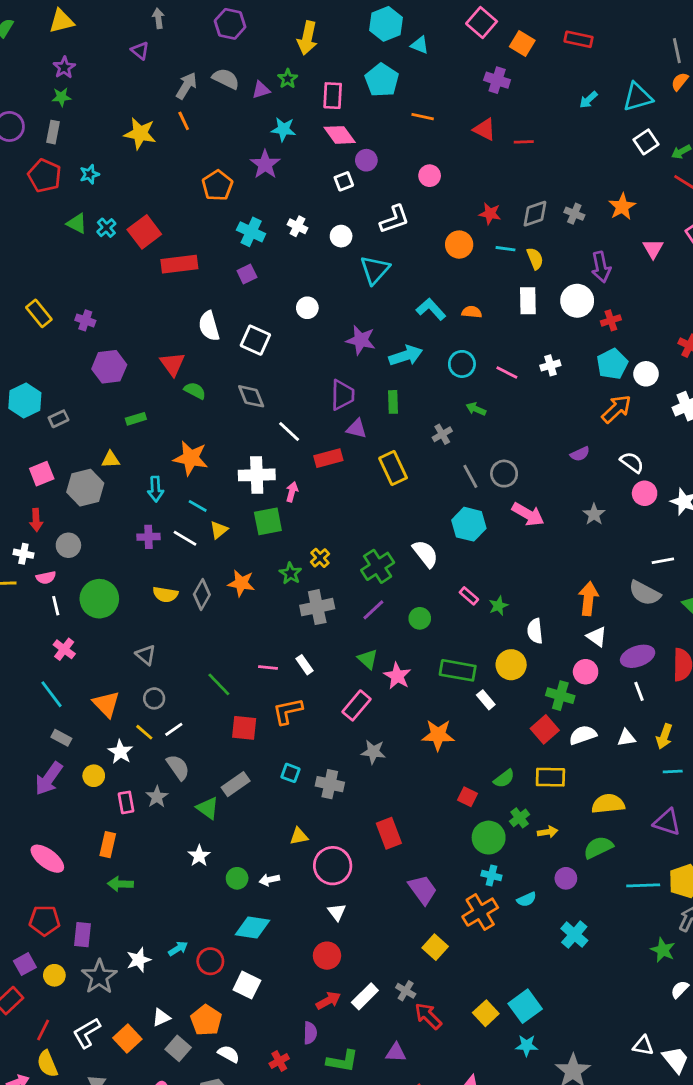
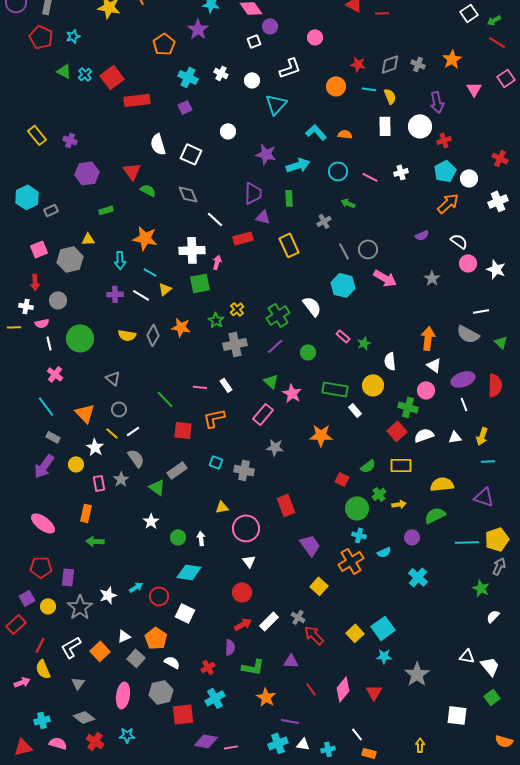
white arrow: (269, 880) -> (201, 538), turned 96

